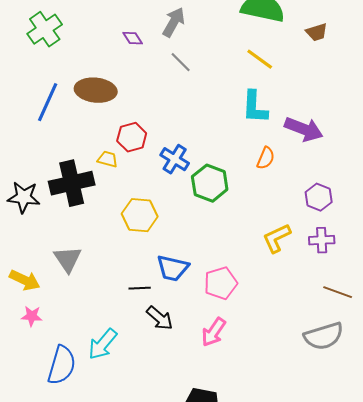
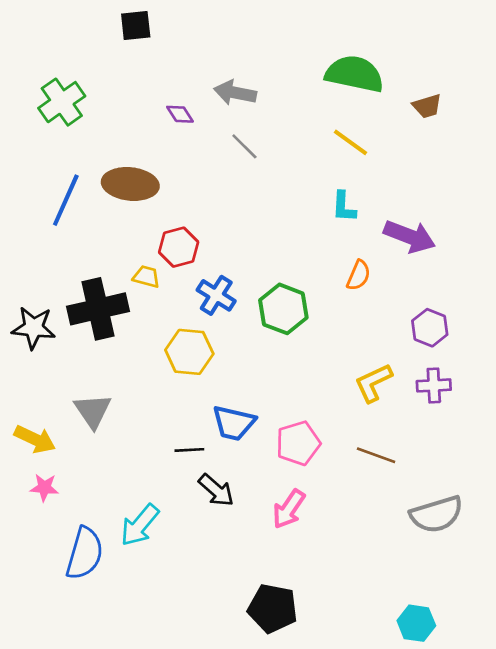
gray arrow: (174, 22) -> (235, 93), turned -108
cyan L-shape: (255, 107) -> (344, 207), size x0.7
blue cross: (175, 159) -> (216, 295), moved
brown line: (338, 292) -> (376, 455), moved

